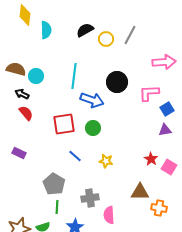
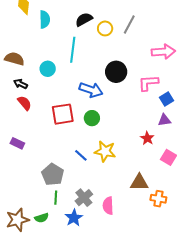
cyan circle: (36, 76) -> (48, 69), moved
cyan line: (74, 76) -> (73, 50), moved
blue line: (75, 156) -> (81, 155), moved
red star: (151, 159) -> (147, 138), moved
yellow star: (106, 161) -> (105, 151), size x1.5
gray cross: (90, 198) -> (84, 198), moved, turned -30

